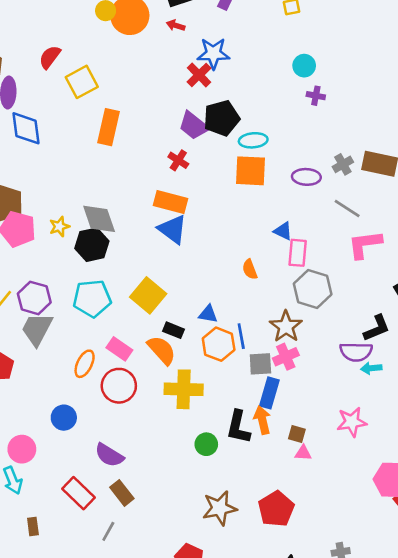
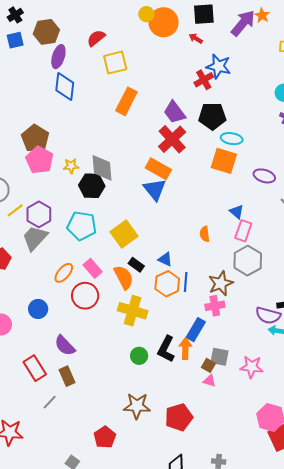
purple trapezoid: (194, 126) -> (174, 112), moved
red cross: (178, 160) -> (172, 139), size x1.8
gray square: (260, 364) -> (220, 357), moved

